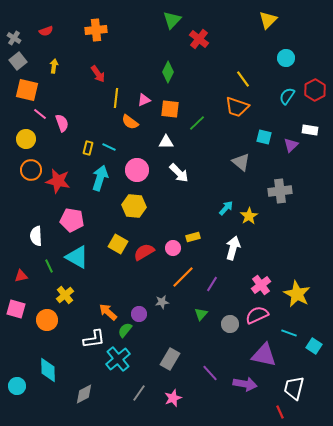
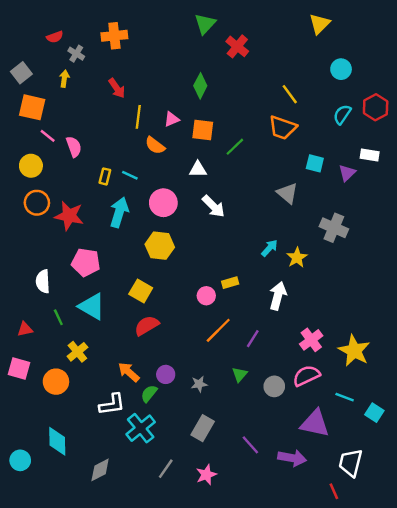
gray cross: (14, 38) -> (76, 54), moved
gray cross: (280, 191) -> (334, 228), turned 30
red semicircle: (144, 252) -> (147, 326), moved
gray star: (162, 302) -> (199, 384), moved

